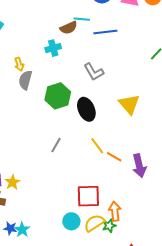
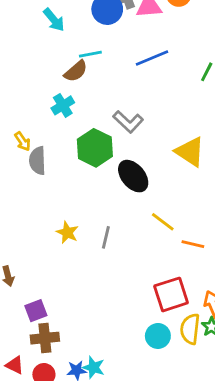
blue line: (105, 32) -> (152, 58), moved
green hexagon: (58, 96) -> (95, 148), moved
orange line: (114, 157) -> (193, 244), moved
yellow star: (12, 182) -> (67, 232), moved
yellow semicircle: (94, 223) -> (190, 329), turned -35

